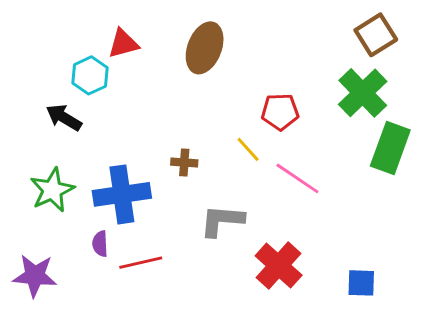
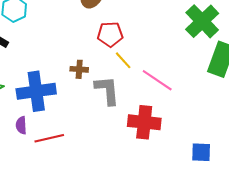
red pentagon: (280, 112) -> (110, 34), moved
gray L-shape: (222, 221) -> (107, 90), moved, turned 80
red cross: (279, 266) -> (144, 122), moved, turned -36

